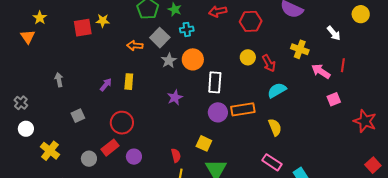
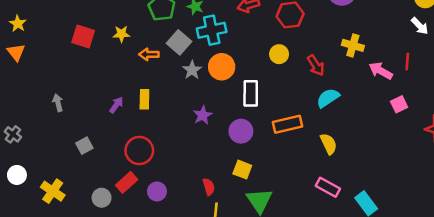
yellow star: (40, 18) -> (18, 24), moved
yellow star: (103, 21) -> (121, 34), moved
red square: (83, 28) -> (83, 37), turned 30
cyan cross: (187, 29) -> (212, 30), size x1.6
white arrow: (334, 33) -> (420, 26), moved
yellow circle: (248, 57) -> (279, 54), moved
purple circle: (218, 112) -> (241, 131), moved
white circle: (26, 129) -> (17, 175), moved

